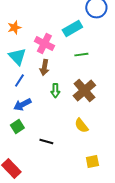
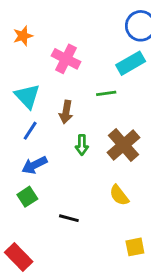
orange star: (14, 28) -> (23, 36), moved
cyan rectangle: (72, 29) -> (131, 63), moved
pink cross: (44, 44) -> (66, 59), moved
green line: (81, 55) -> (106, 93), moved

